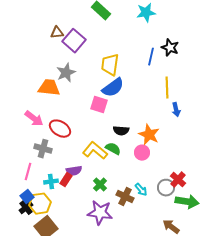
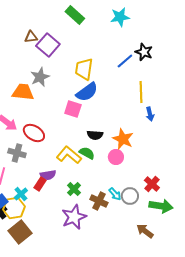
blue line: (151, 57) -> (125, 61), turned 36
cyan cross: (51, 182) -> (21, 194), moved, turned -32
gray circle: (166, 188) -> (130, 196), moved
purple star: (100, 213) -> (74, 217), turned -30

